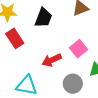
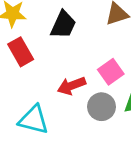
gray circle: (73, 84) -> (102, 107), moved

